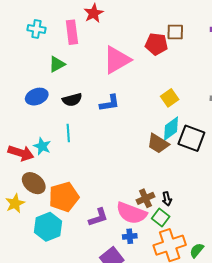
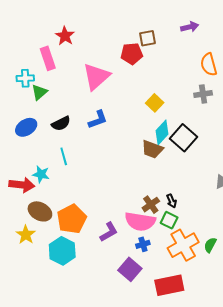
cyan cross: (36, 29) -> (25, 78), moved
black square: (191, 138) -> (184, 138), turned 32

